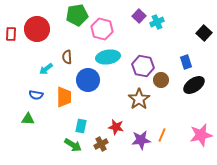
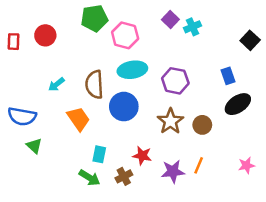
red circle: (37, 29) -> (45, 35), size x0.7
brown semicircle: (67, 57) -> (94, 84), moved, size x1.6
blue circle: (88, 80) -> (124, 107), moved
brown circle: (161, 80) -> (202, 125), moved
blue semicircle: (36, 95) -> (22, 116), moved, size x1.6
orange trapezoid: (64, 97) -> (78, 119), turned -35
green triangle: (28, 119) -> (34, 146), turned 40
pink star: (201, 135) -> (246, 165), size x0.6

